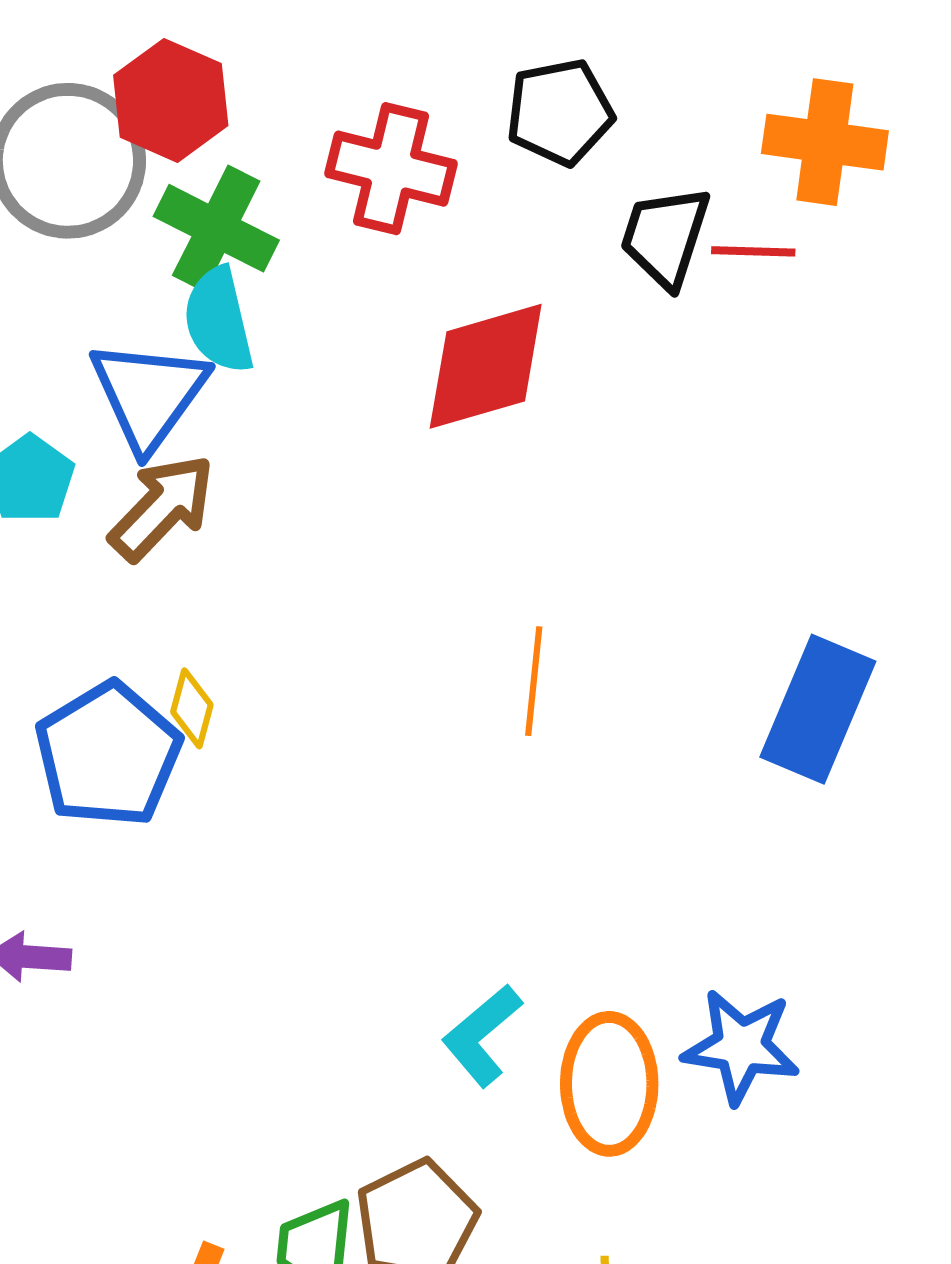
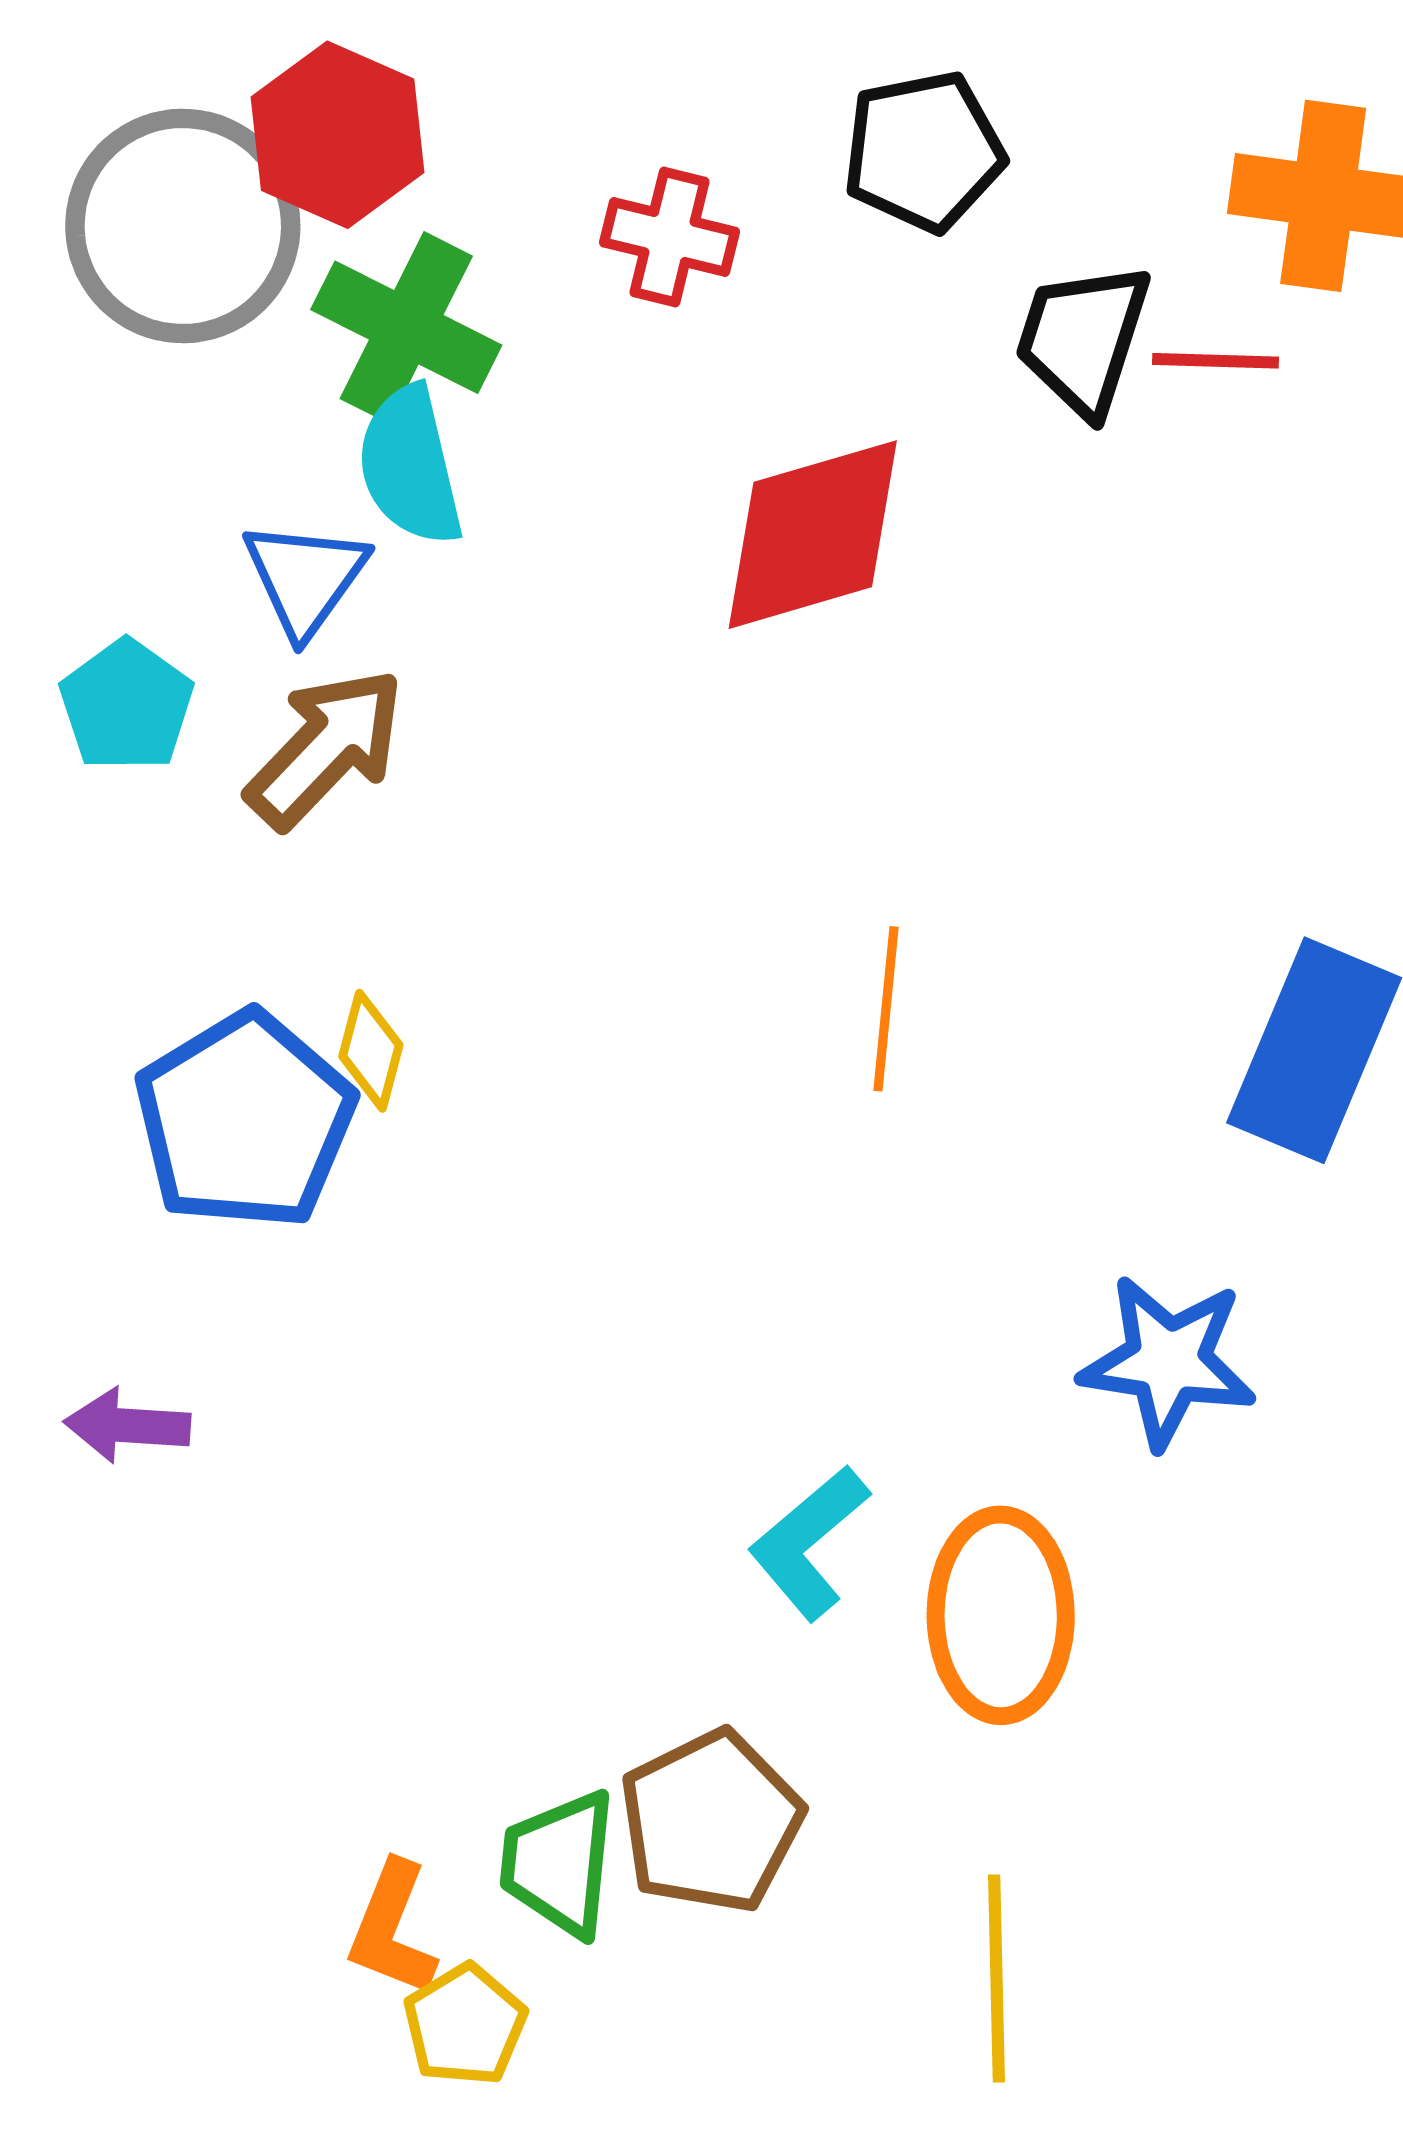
red cross: (391, 169) -> (670, 237), size x0.7
blue triangle: (149, 394) -> (305, 578), size x0.7
blue star: (741, 1046) -> (1168, 1361), moved

